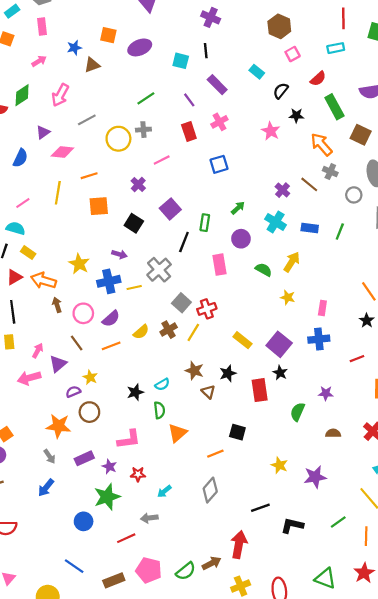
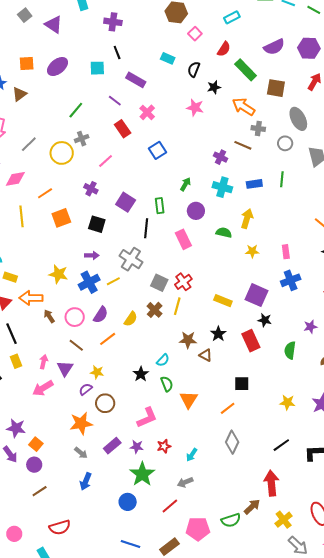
green semicircle: (186, 571) -> (231, 520), turned 36

